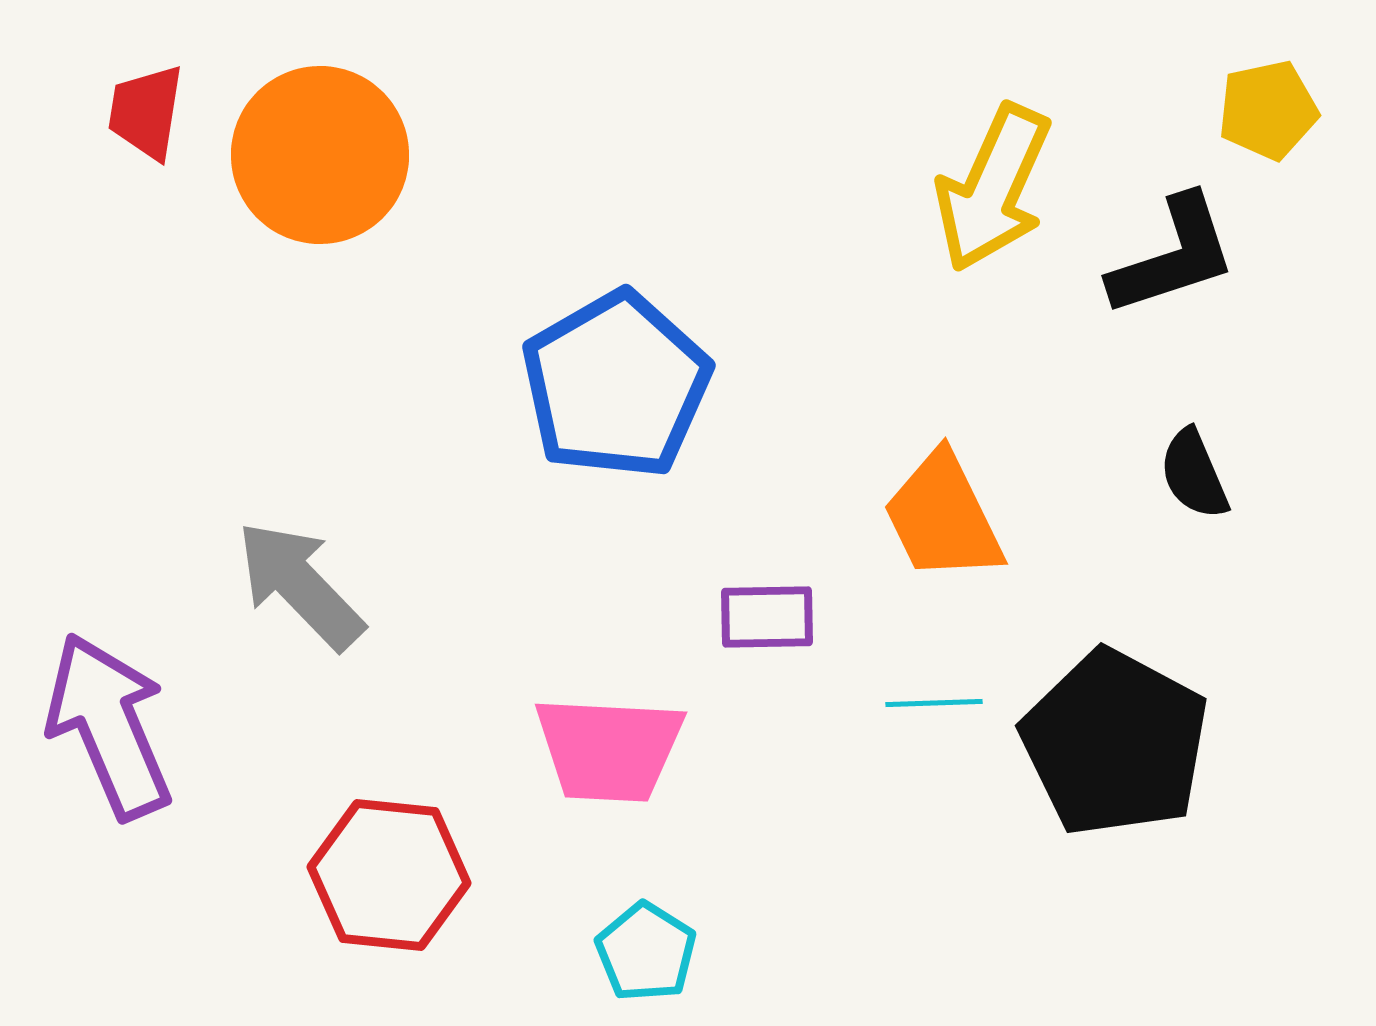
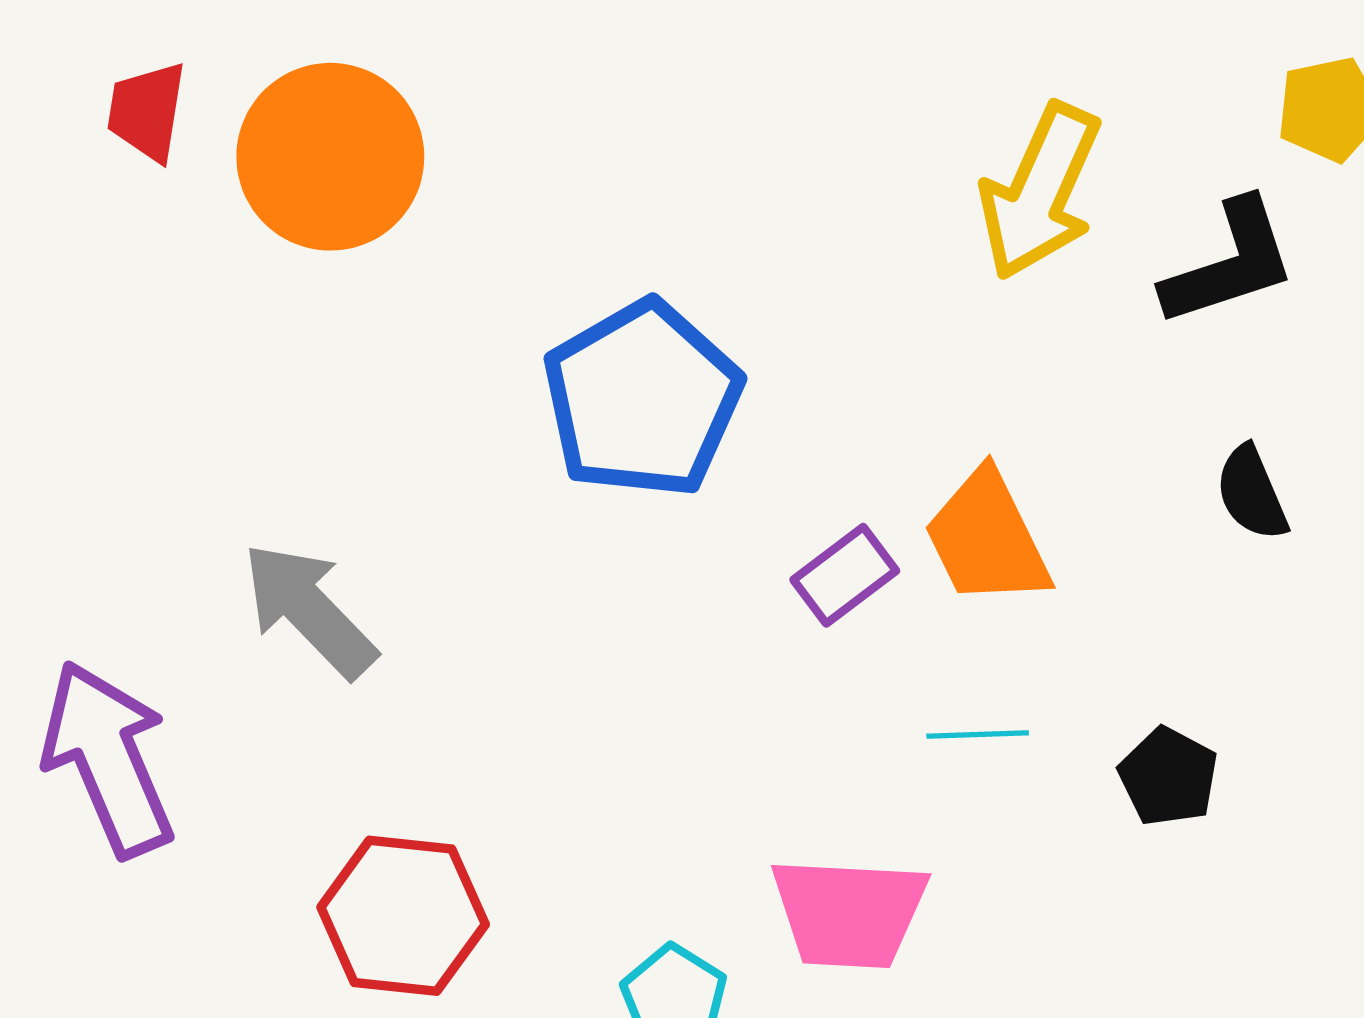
purple rectangle: (767, 617) -> (845, 575), moved, turned -36
black pentagon: (1115, 743) -> (1168, 777), size x0.5
pink trapezoid: (609, 749) -> (849, 913), moved

